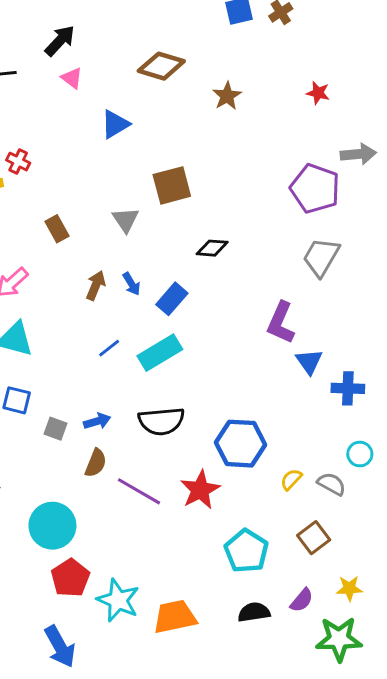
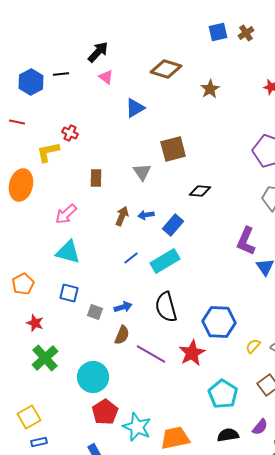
brown rectangle: (57, 229) -> (96, 178), turned 30
blue arrow: (132, 284) -> (146, 215), turned 112
black semicircle: (161, 421) -> (166, 307), turned 80

